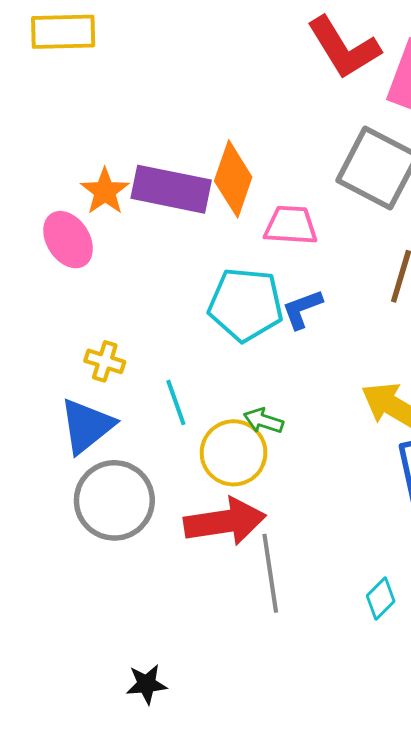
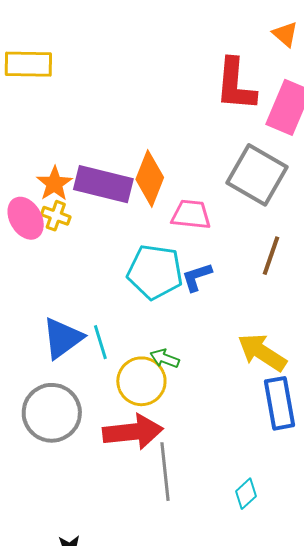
red L-shape: (344, 48) -> (236, 85), turned 34
yellow cross: (105, 361) -> (56, 216), moved
blue triangle: (87, 426) -> (63, 338), moved

